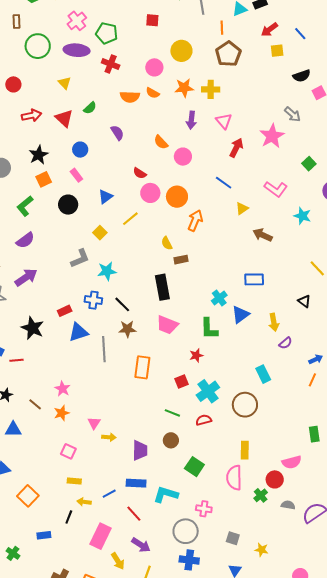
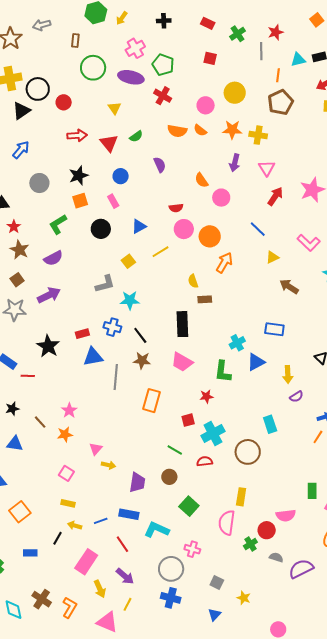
red semicircle: (140, 173) -> (176, 208), turned -48

